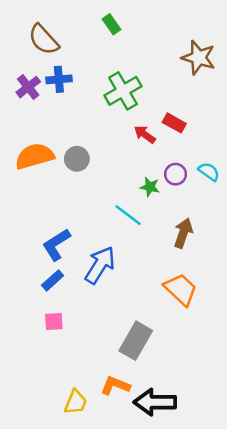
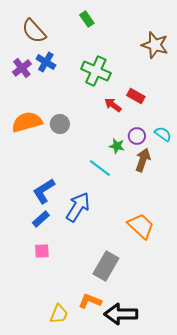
blue cross: (59, 79) -> (46, 62), turned 36
green cross: (123, 91) -> (96, 71), turned -36
brown arrow: (183, 233) -> (143, 160), moved

